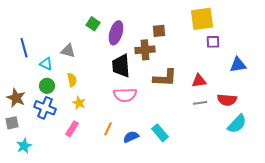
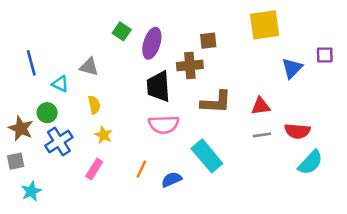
purple square: (213, 42) -> (325, 55), moved
blue triangle: (238, 65) -> (292, 68), moved, turned -36
green circle: (47, 86) -> (47, 113), moved
blue cross: (45, 108) -> (59, 141), turned 35
cyan rectangle: (160, 133) -> (207, 156), moved, size x1.4

